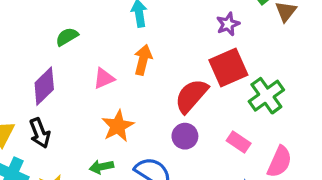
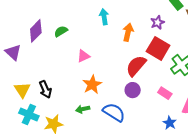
orange arrow: (143, 60) -> (128, 32), moved
red square: (228, 67) -> (158, 48), turned -35
purple diamond: (44, 86) -> (36, 31), moved

